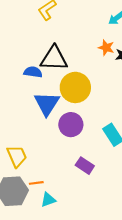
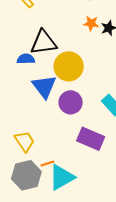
purple rectangle: (85, 166) -> (91, 139), size x1.5
cyan triangle: (48, 200) -> (62, 177), size x1.8

